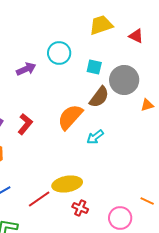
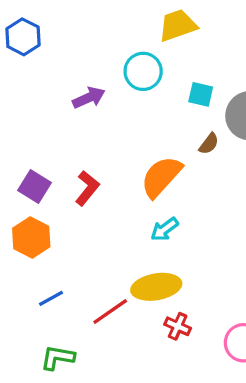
yellow trapezoid: (101, 25) -> (178, 25), moved
brown semicircle: (99, 97) -> (209, 144), size x0.6
cyan arrow: (95, 137) -> (164, 229), moved

